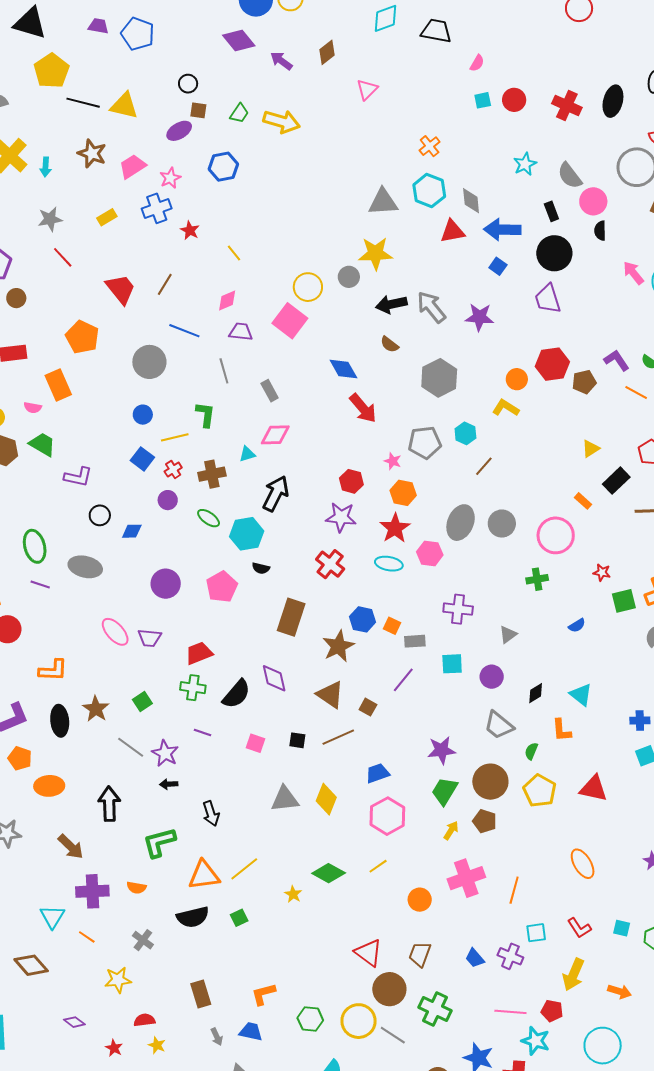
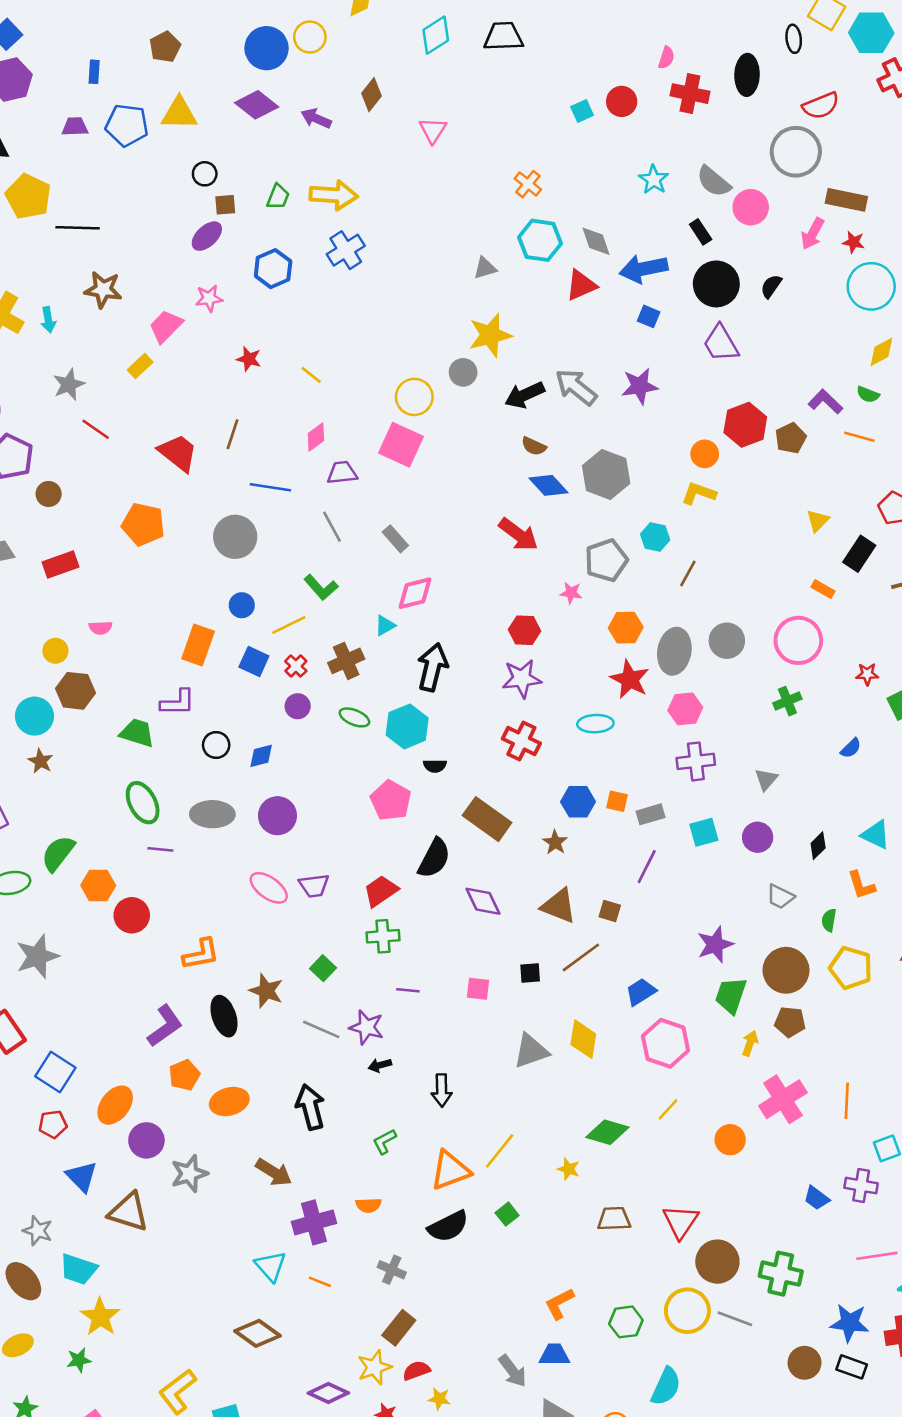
pink semicircle: (477, 63) -> (666, 58), moved
yellow triangle: (124, 106) -> (179, 113), moved
pink trapezoid: (132, 166) -> (166, 326), moved
pink star: (170, 178) -> (209, 298), turned 30
gray triangle: (383, 202) -> (485, 268), size x0.6
blue cross: (157, 208) -> (346, 250), moved
black semicircle: (600, 231) -> (771, 286), moved, turned 48
pink arrow: (633, 273) -> (813, 234), moved, turned -100
blue diamond: (343, 369) -> (548, 485), moved
orange rectangle: (58, 385) -> (198, 645), moved, turned 56
green L-shape: (205, 415) -> (321, 587), turned 144
green trapezoid: (42, 444) -> (137, 733), moved
orange hexagon: (403, 493) -> (626, 628), moved
red star: (395, 528) -> (630, 679), moved
pink hexagon: (430, 553) -> (685, 709), moved
purple circle: (166, 584) -> (277, 816), moved
brown rectangle: (291, 617) -> (487, 819), turned -60
brown star: (338, 646) -> (555, 842), size x0.6
black semicircle: (236, 694) -> (434, 858), moved
gray trapezoid: (499, 725) -> (780, 897), size x0.7
orange pentagon: (20, 758) -> (184, 1075), turned -30
black arrow: (211, 814) -> (442, 1090), turned 30
green L-shape: (159, 842) -> (384, 1142), size x0.6
red triangle: (368, 953) -> (681, 1222), turned 40
brown trapezoid: (420, 954) -> (614, 1219), moved, turned 80
yellow star: (118, 980) -> (375, 1367), moved
brown rectangle: (201, 994) -> (399, 1328), moved, turned 68
purple diamond: (74, 1022) -> (328, 1393), size x1.4
gray arrow: (217, 1037) -> (513, 1371), size x1.5

